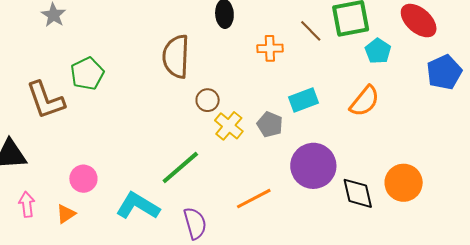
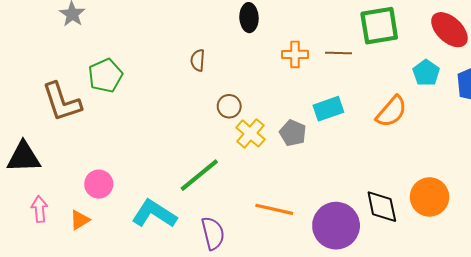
brown line: (311, 31) -> (338, 53), moved, turned -45
cyan pentagon: (378, 51) -> (426, 73), moved
brown semicircle: (176, 57) -> (198, 60), size x0.5
purple circle: (313, 166) -> (336, 226), moved
orange line: (254, 199) -> (274, 209), turned 39

